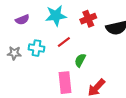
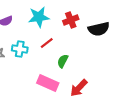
pink rectangle: (65, 83) -> (48, 83), turned -60

